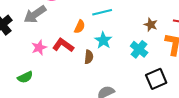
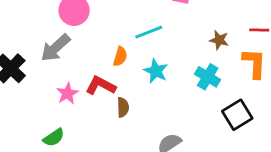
brown semicircle: (89, 57) -> (123, 107), moved

